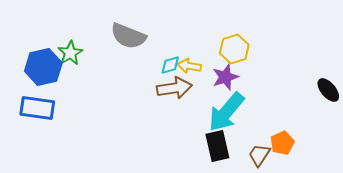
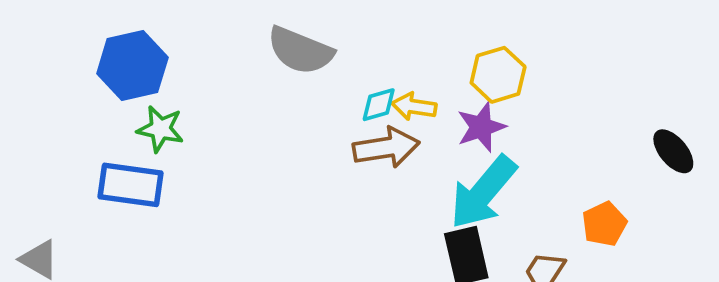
green star: (70, 53) -> (160, 129), moved, turned -30
blue hexagon: (43, 67) -> (132, 65), moved
orange pentagon: (282, 143) -> (604, 224), moved

